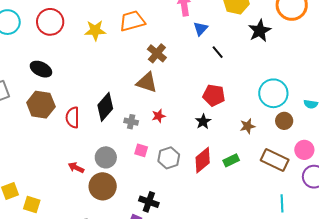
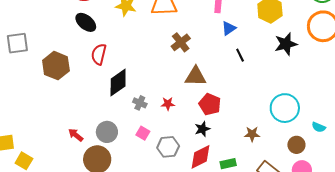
black ellipse: (41, 69) -> (86, 22), moved
brown triangle: (147, 82) -> (196, 76), moved, turned -30
red pentagon: (214, 95) -> (210, 104), moved
red semicircle: (73, 117) -> (99, 54), moved
brown circle: (284, 121) -> (296, 145), moved
black star: (203, 122) -> (202, 129), moved

